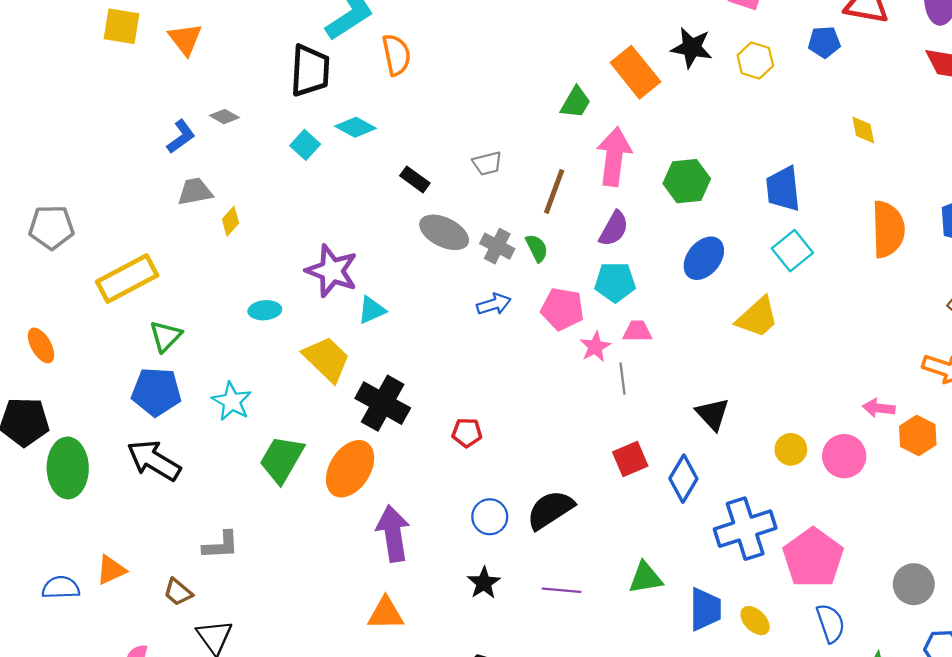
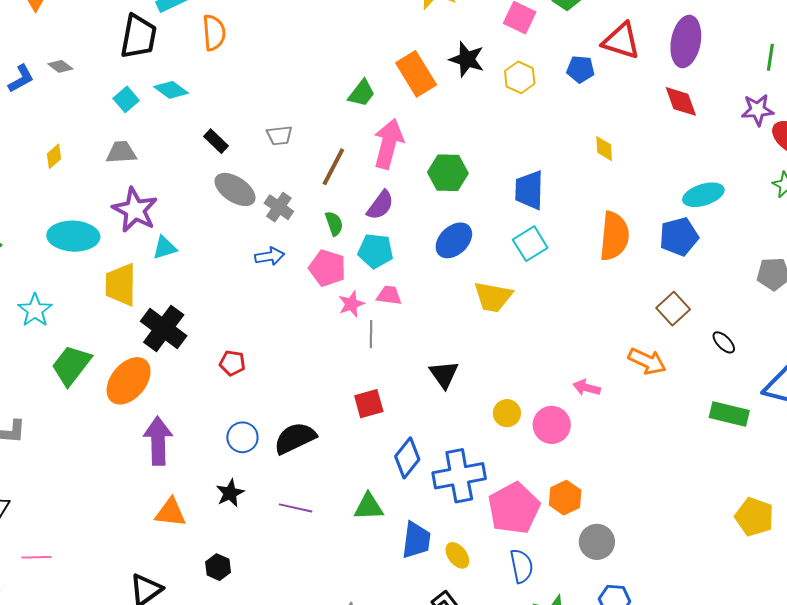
gray trapezoid: (195, 192) -> (121, 152), moved
green semicircle: (537, 248) -> (334, 224), moved
cyan ellipse: (265, 310) -> (73, 236), size x1.8
yellow trapezoid: (757, 317) -> (493, 297), turned 45
yellow trapezoid: (327, 359) -> (121, 285), turned -141
orange hexagon: (918, 435) -> (565, 498), moved
blue diamond: (683, 479) -> (407, 458), moved
orange triangle: (386, 614) -> (171, 513), moved

